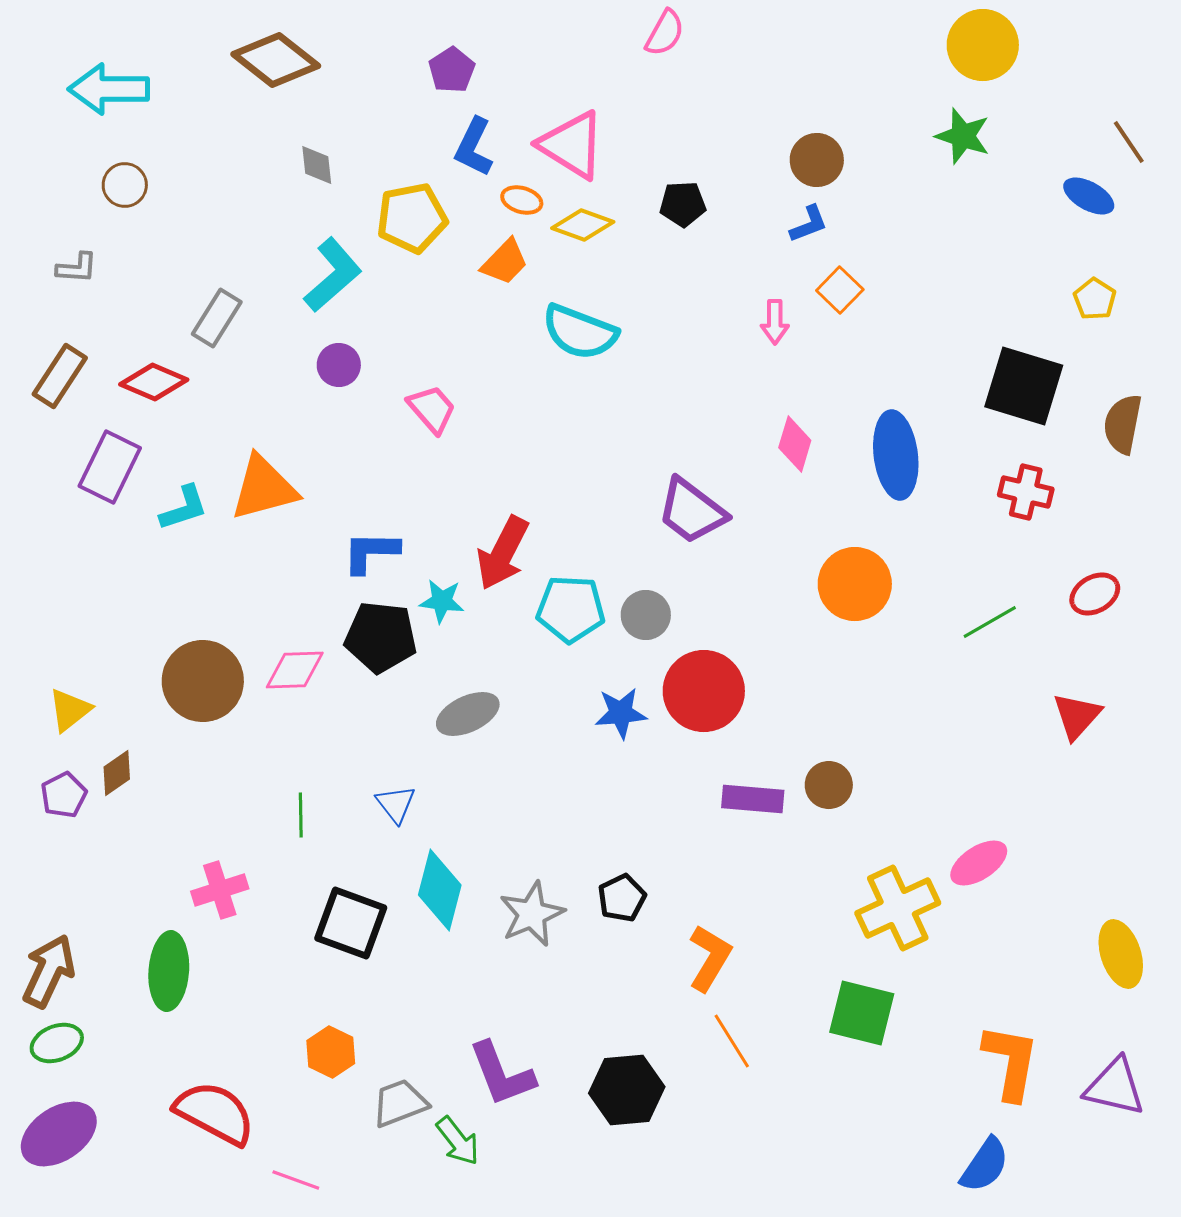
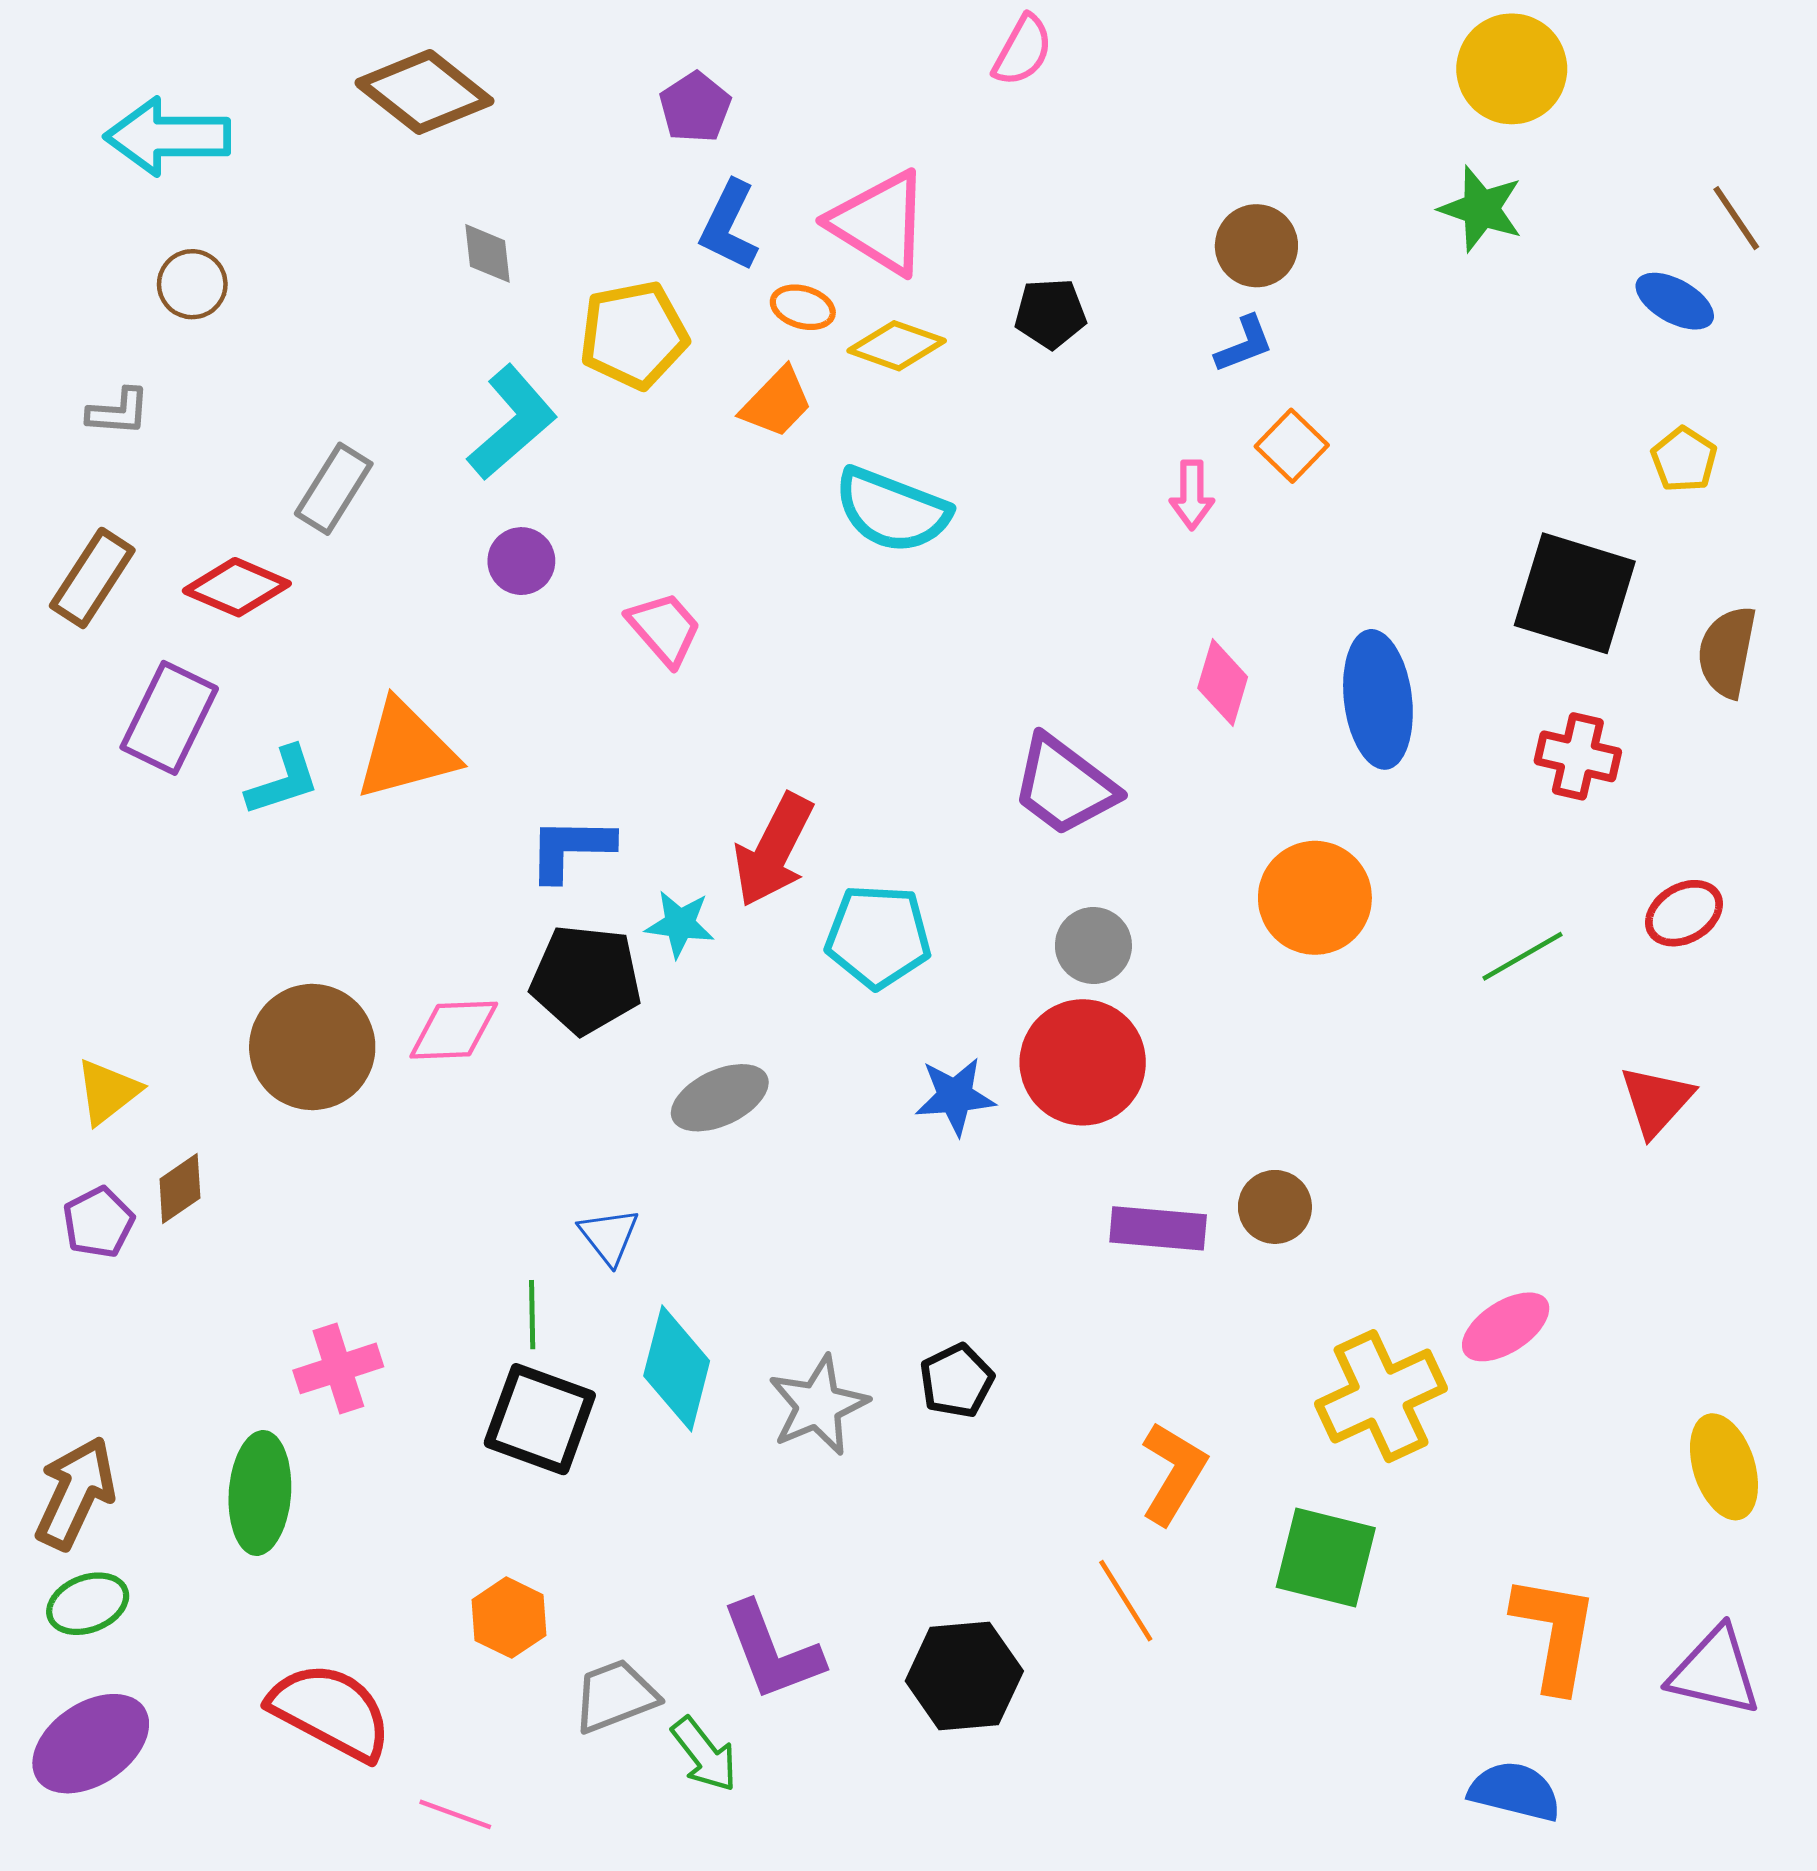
gray circle: (646, 615) -> (1093, 945), moved
green line: (301, 815) -> (532, 1315), moved
orange L-shape: (710, 958) -> (1173, 1473), moved
blue semicircle: (985, 1165) -> (1515, 1791), turned -110

